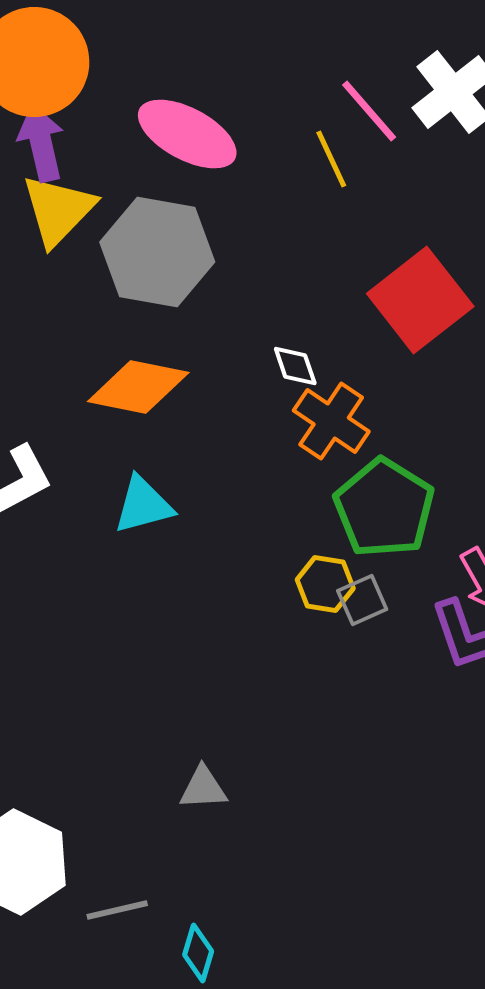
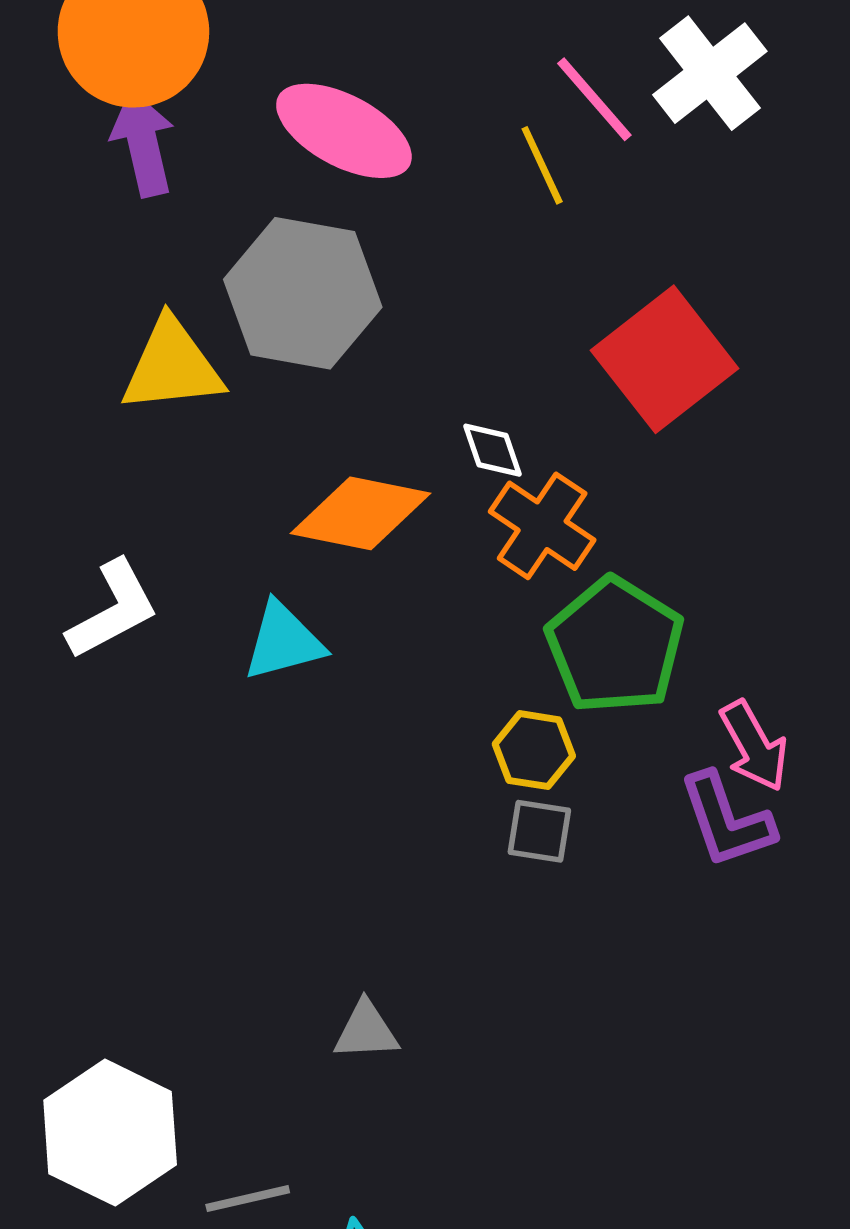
yellow triangle: (58, 210) -> (172, 366), moved, turned 40
orange diamond: (138, 387) -> (360, 513), moved
gray square: (362, 600) -> (539, 831), moved, turned 33

